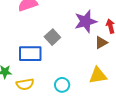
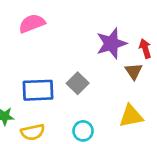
gray square: (52, 37) -> (78, 83), moved
brown triangle: (101, 43) -> (134, 71), turned -32

